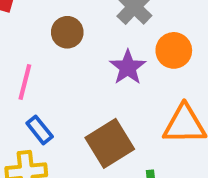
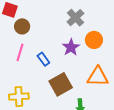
brown circle: (67, 32) -> (22, 26), moved
blue rectangle: (40, 130) -> (43, 59), moved

